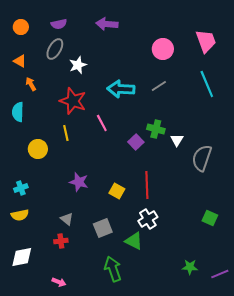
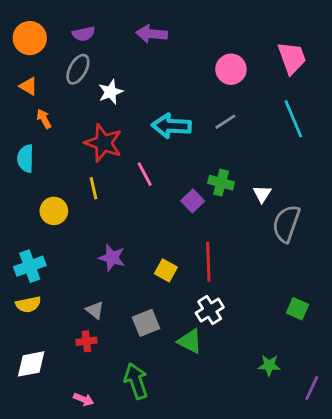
orange circle: (21, 27) -> (30, 38), size x1.5
white triangle: (177, 140) -> (262, 194), moved
cyan cross: (21, 188) -> (30, 266), size x1.5
green star: (190, 267) -> (269, 365), moved
green arrow: (113, 269) -> (136, 381), moved
purple line: (220, 274) -> (312, 388), turned -42

